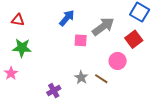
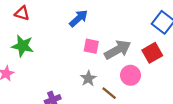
gray arrow: (103, 27) -> (118, 50), moved
gray star: (81, 77) -> (88, 78), moved

